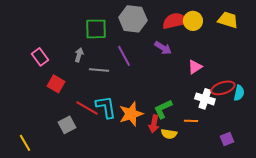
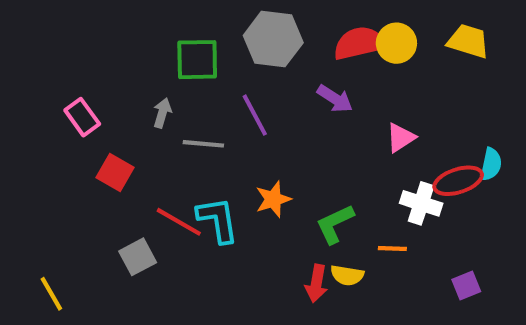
cyan semicircle: (239, 93) -> (491, 164), moved
orange star: (131, 114) -> (273, 199), moved, size x0.7
red arrow: (154, 124) -> (316, 283), moved

